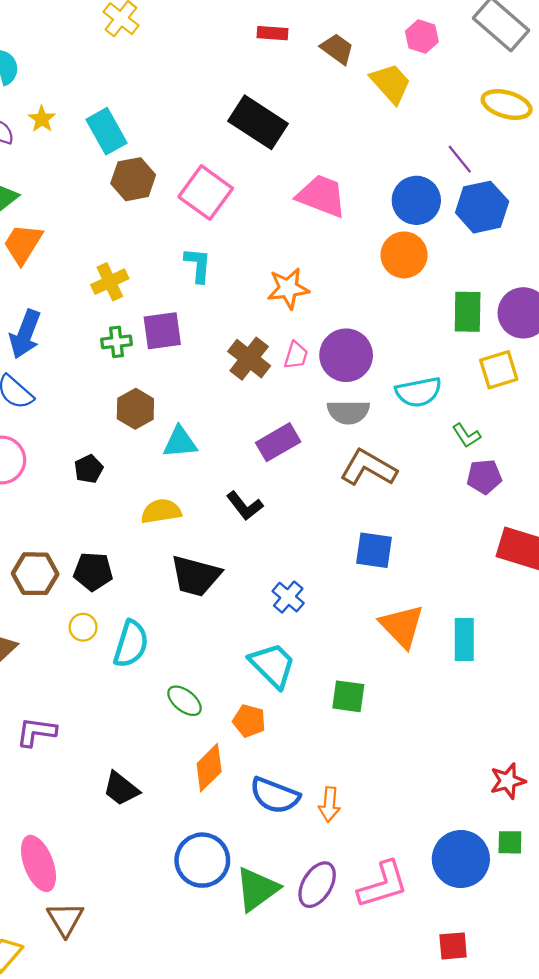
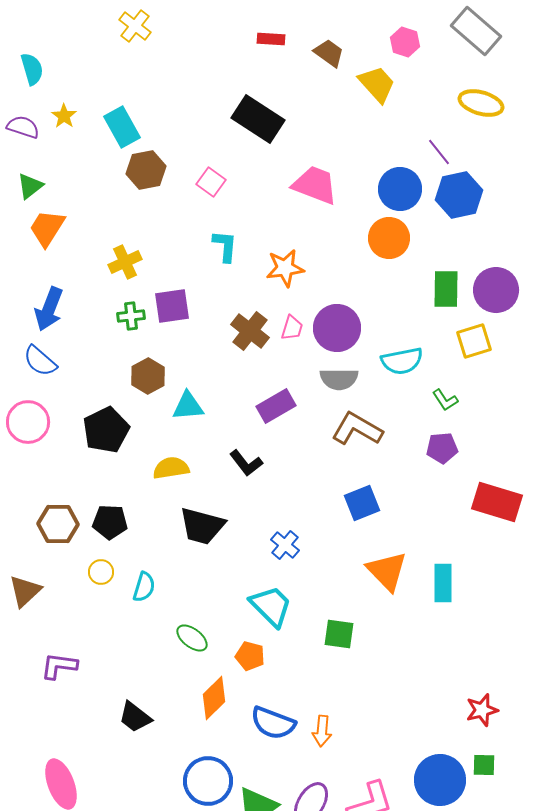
pink square: (206, 193) -> (211, 182), size x0.6
cyan L-shape: (198, 265) -> (225, 246), moved
black pentagon: (89, 469) -> (106, 430), size x1.8
purple pentagon: (484, 477) -> (442, 448), moved
blue square: (374, 550) -> (362, 503), turned -30
cyan semicircle: (131, 644) -> (144, 587), size x0.7

